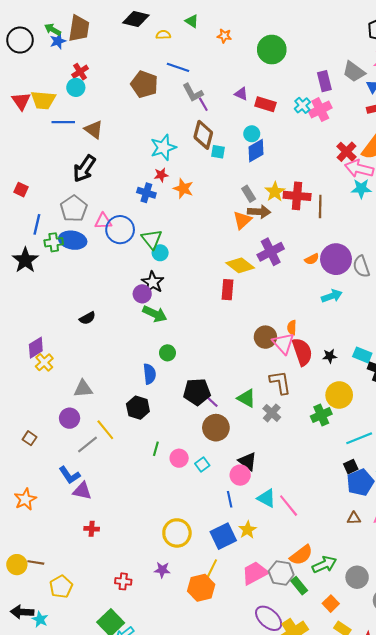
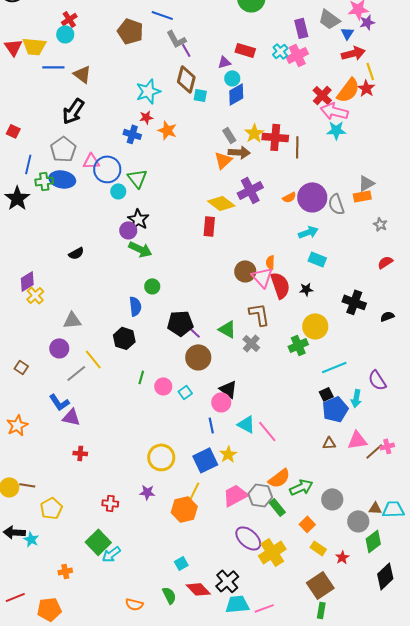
purple triangle: (241, 94) -> (224, 62), moved, turned -40
cyan circle: (160, 253) -> (118, 191), moved
cyan rectangle: (362, 355) -> (317, 259), moved

